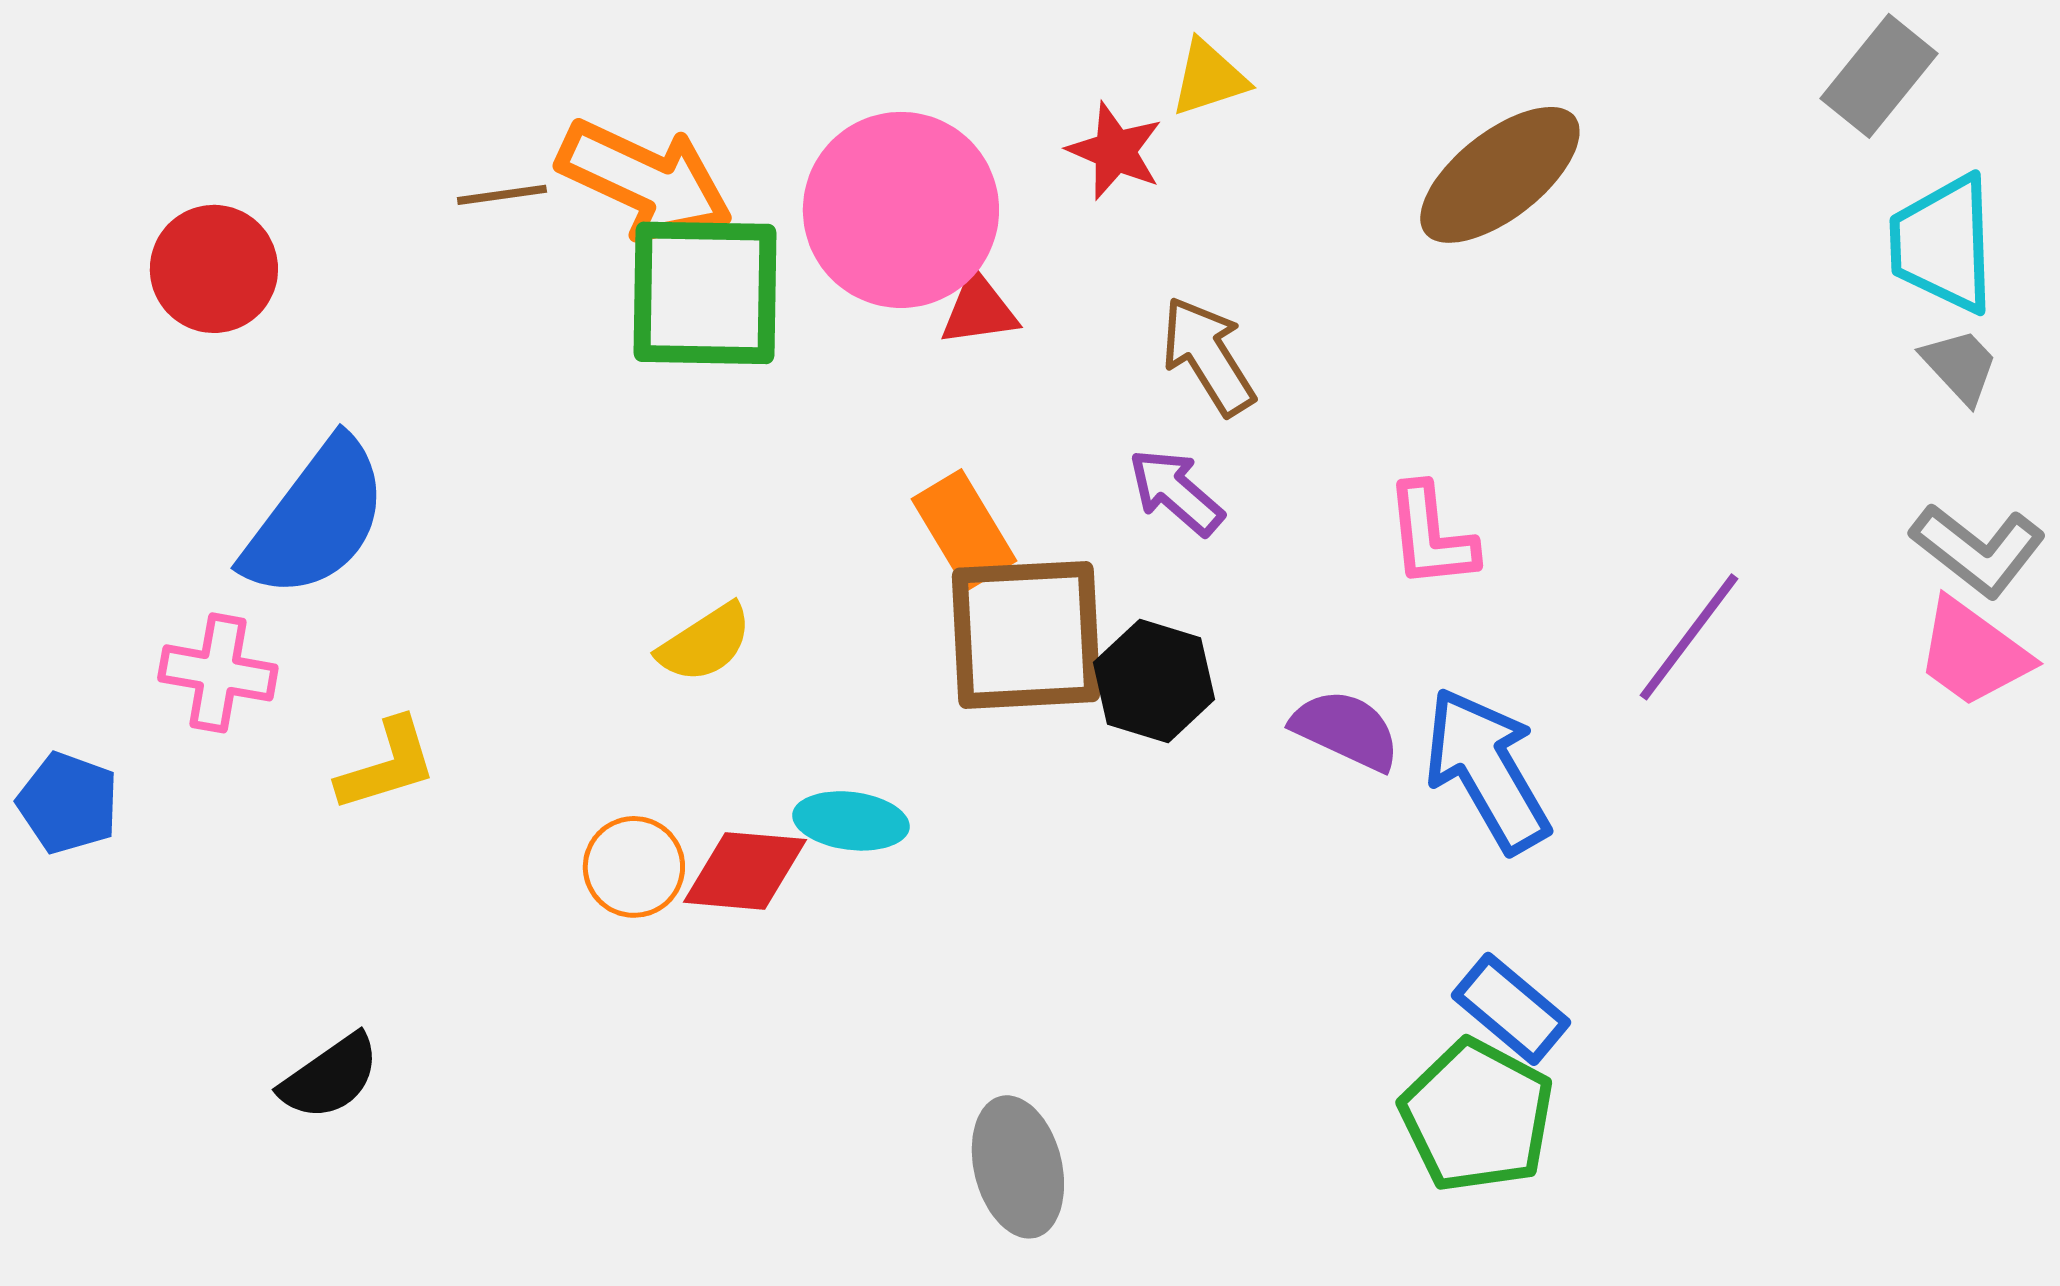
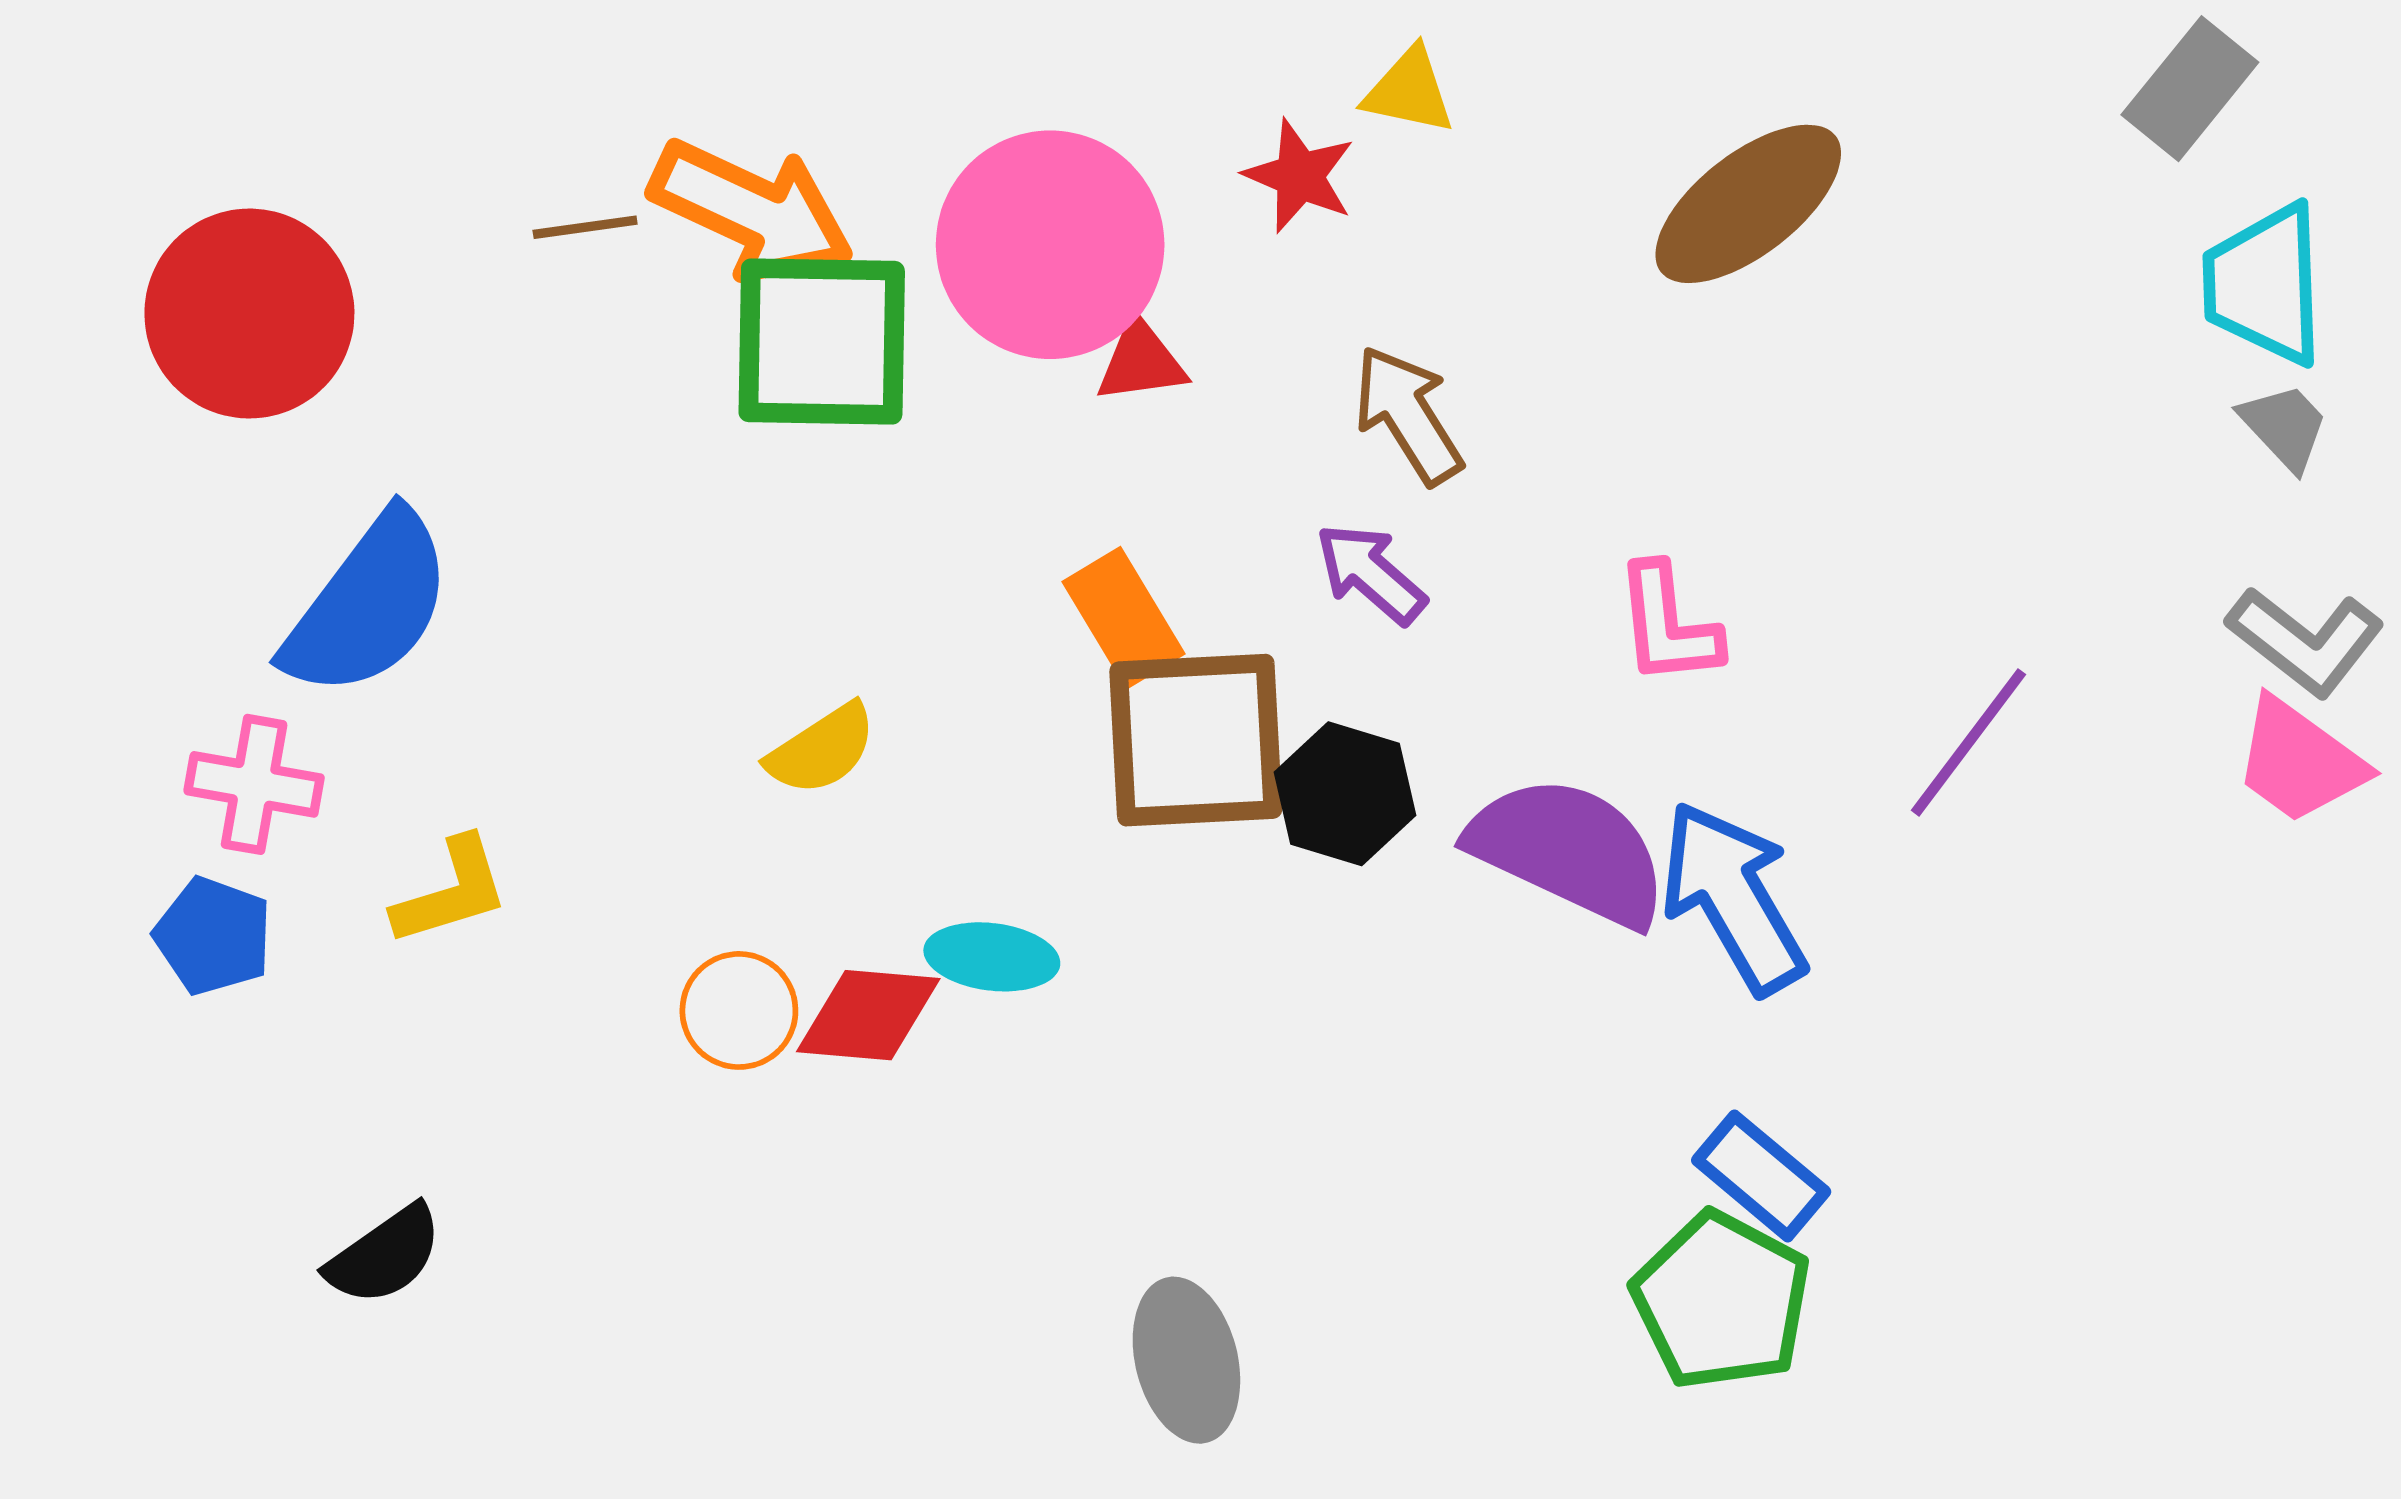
yellow triangle: (1209, 78) -> (1409, 91), turned 30
red circle: (214, 269) -> (249, 314), size x1.4
purple semicircle: (1346, 730) -> (1569, 851), size x1.6
blue pentagon: (68, 803) -> (213, 936), moved

